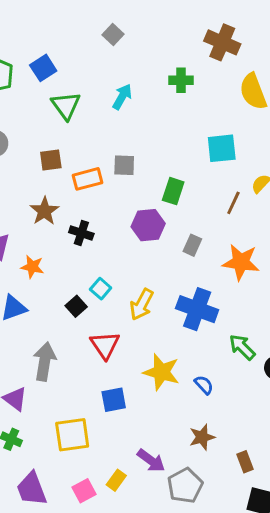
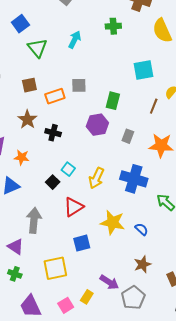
red triangle: (105, 345) -> (74, 207), turned 35

